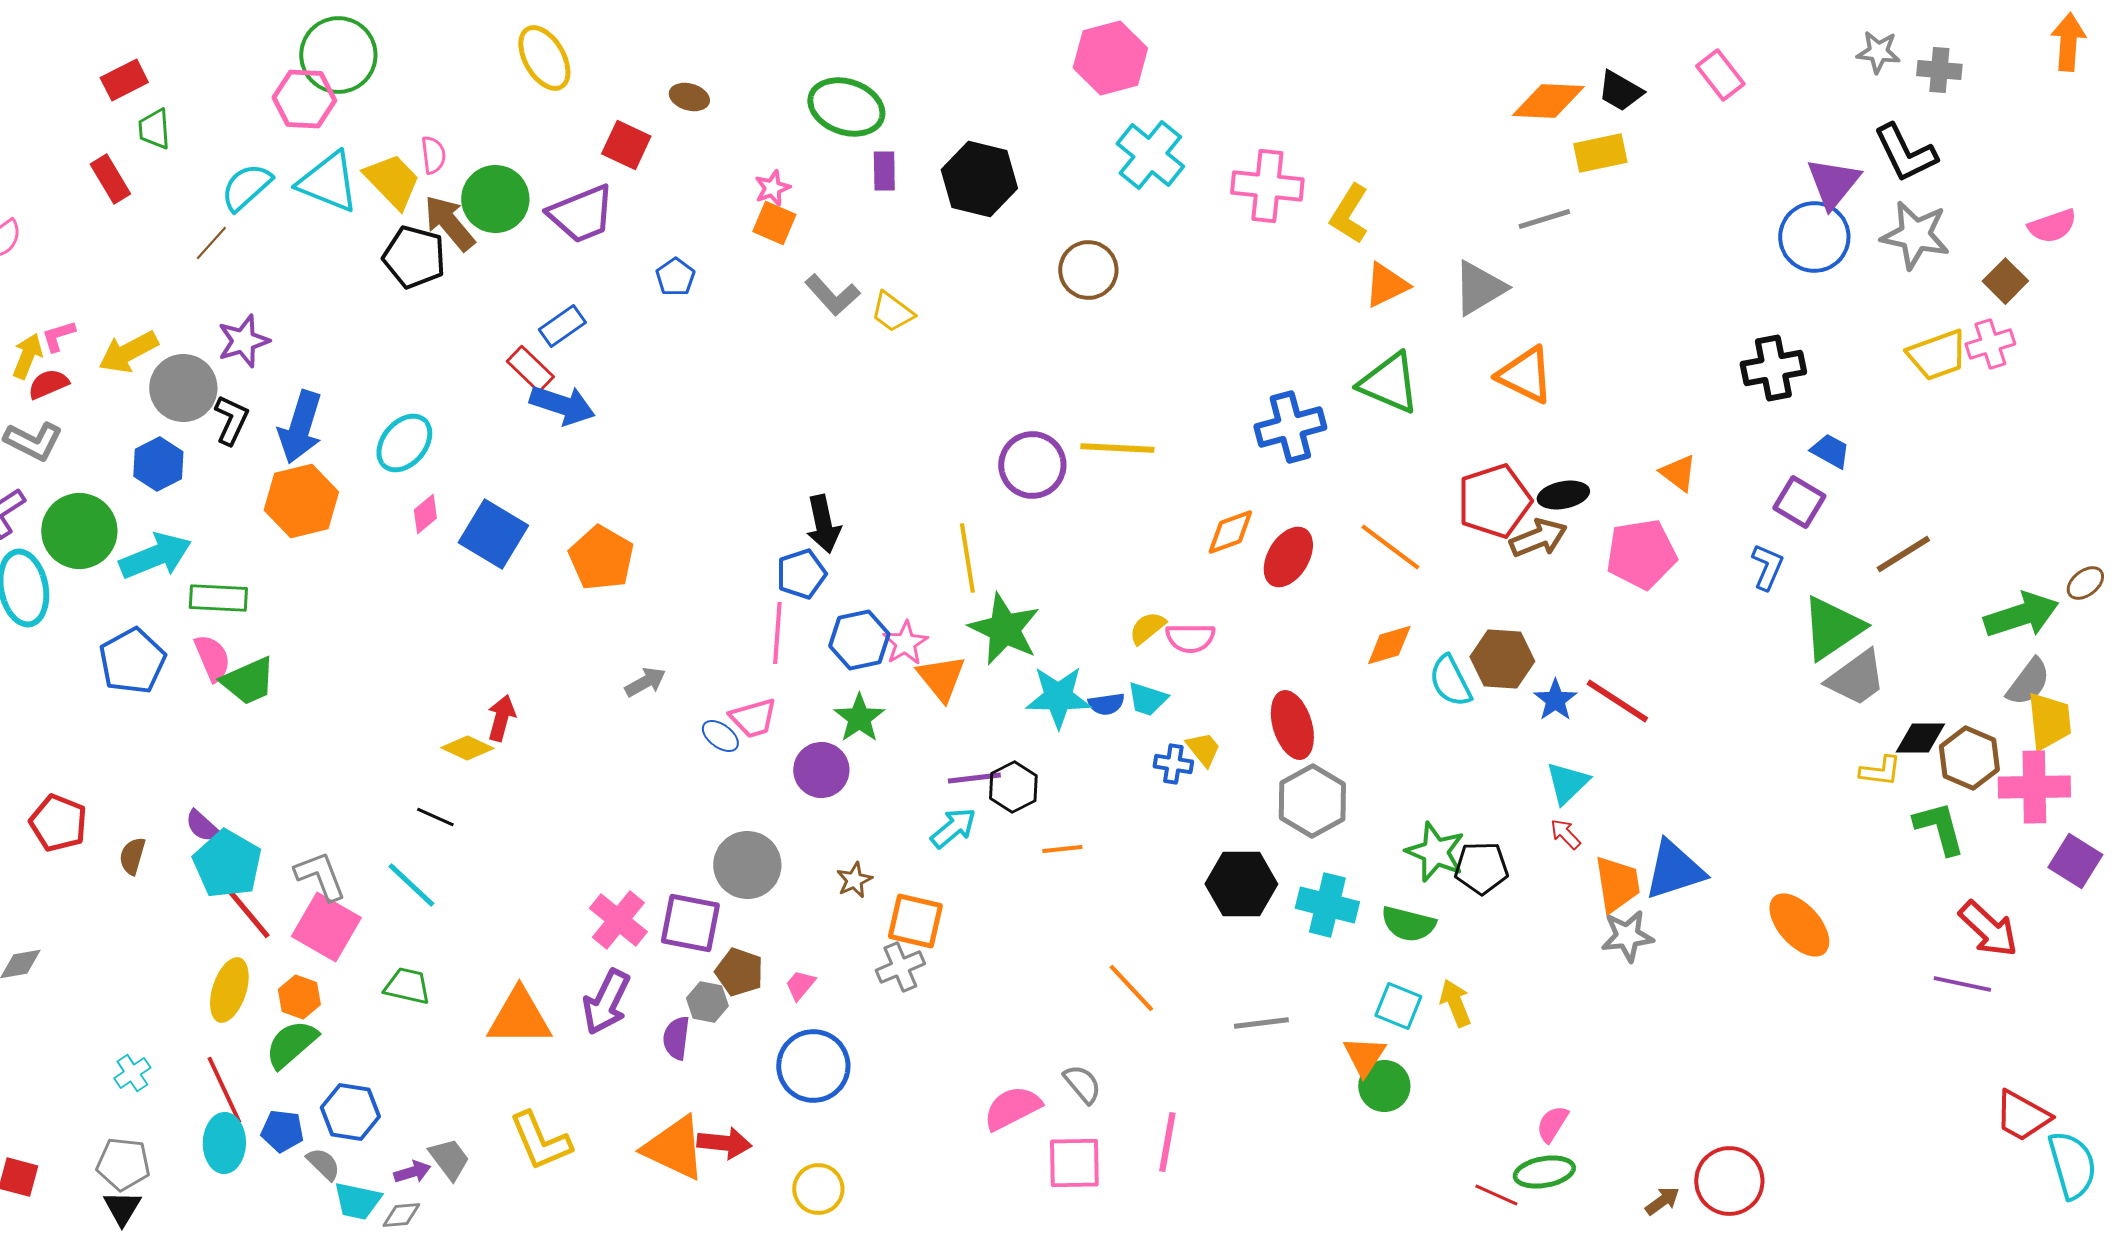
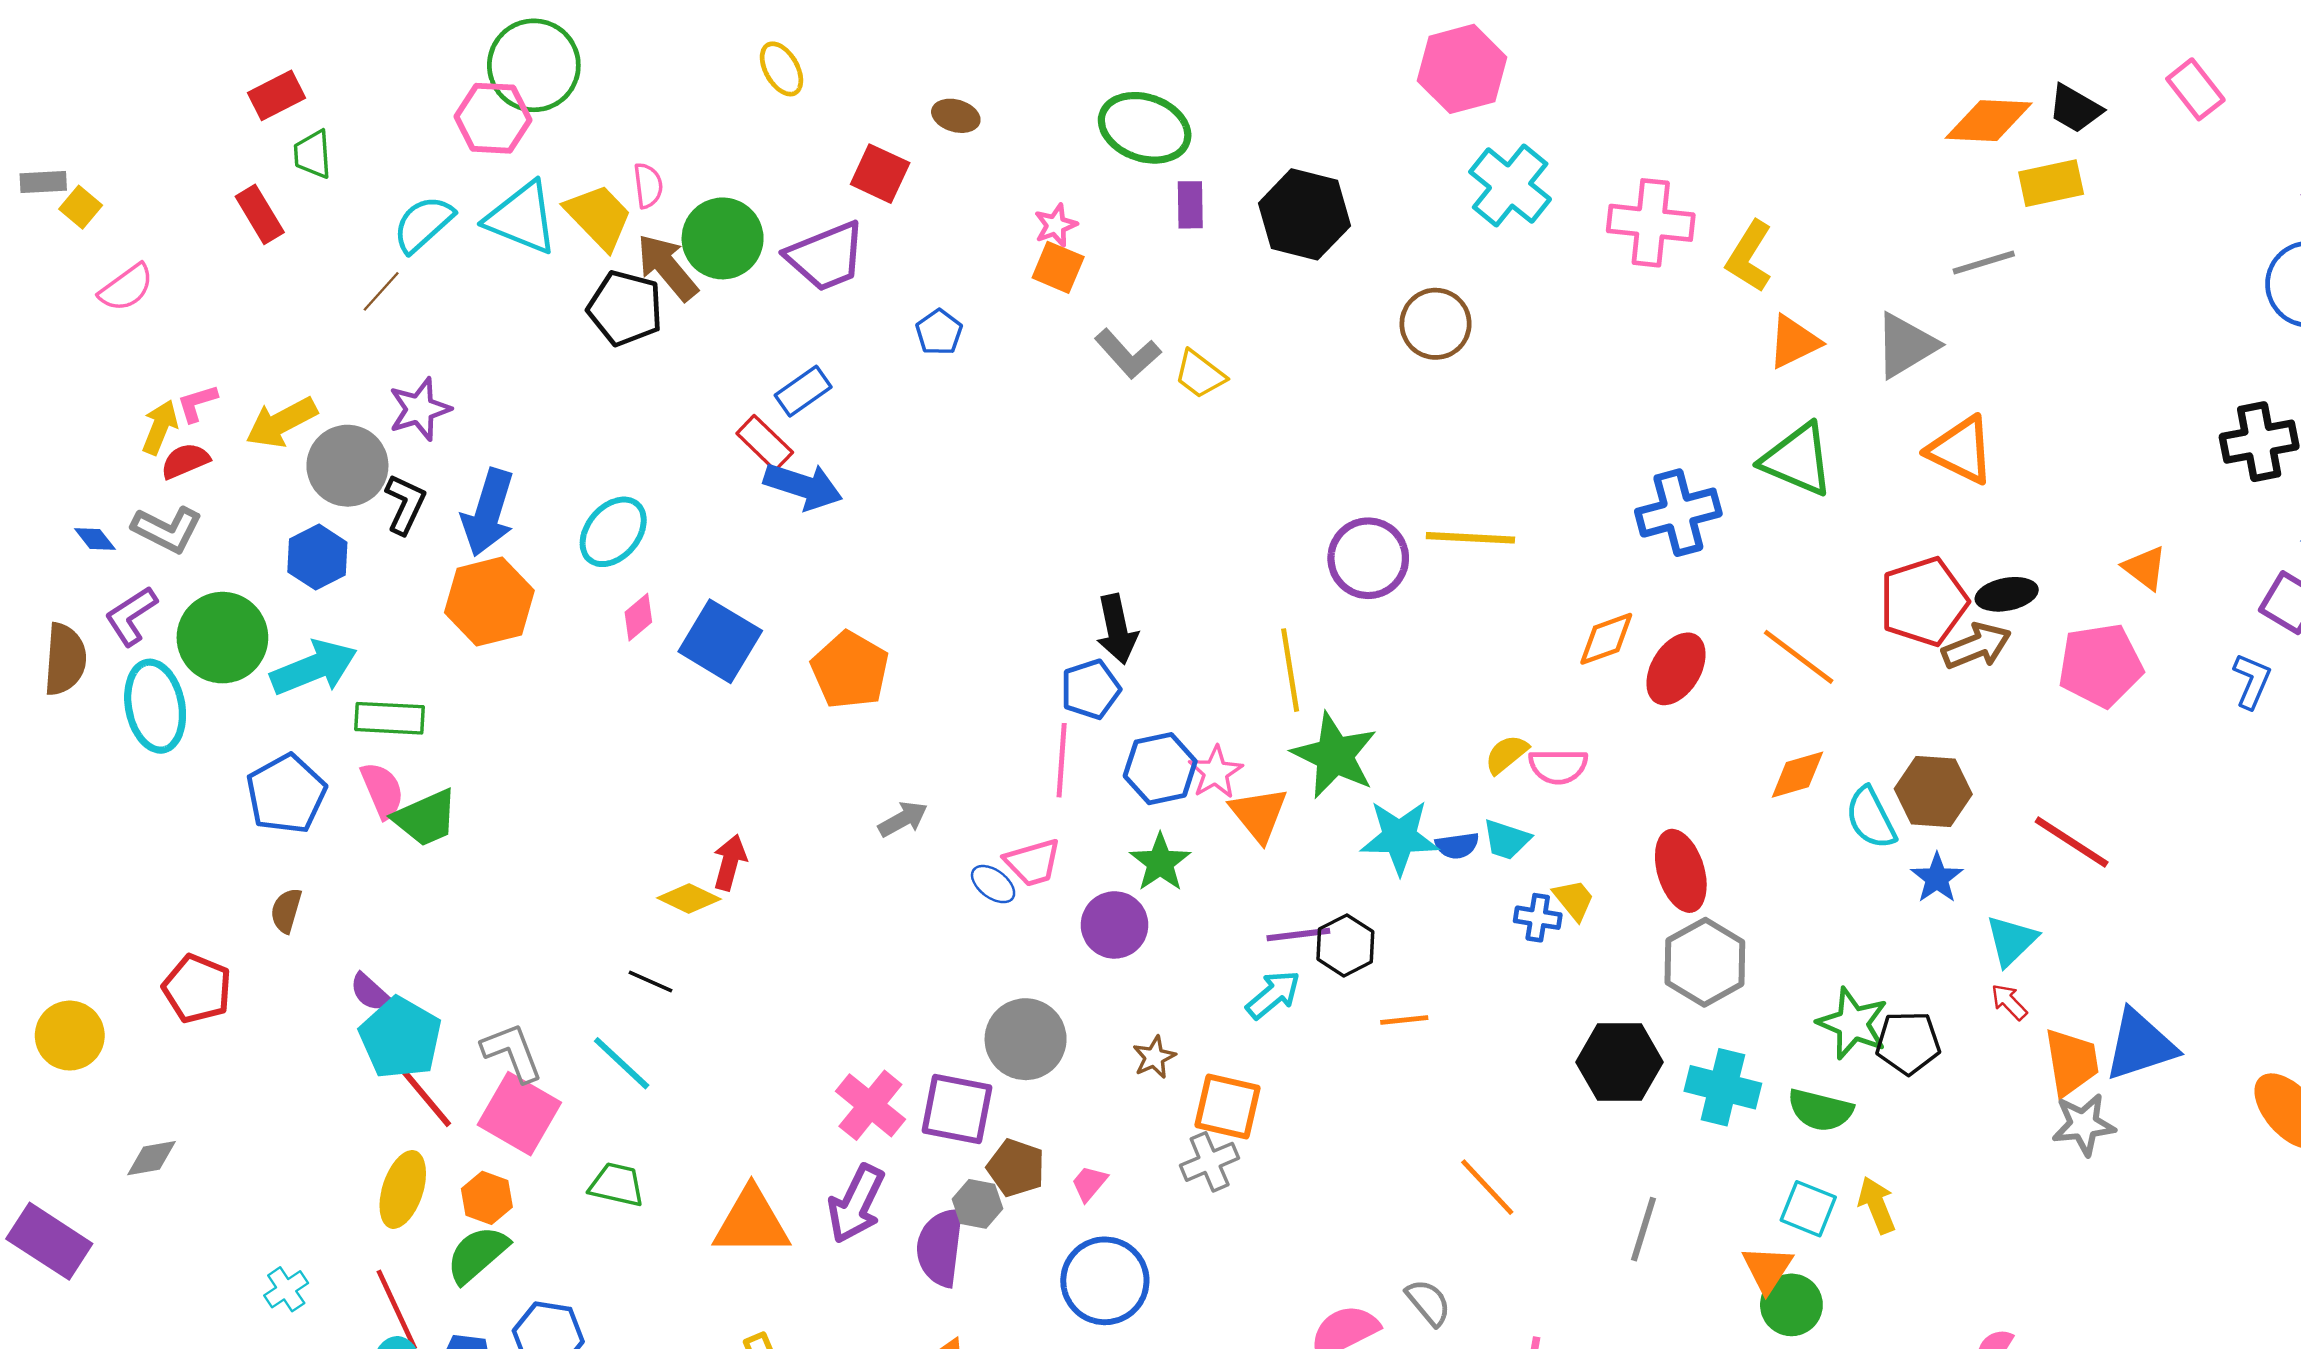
yellow ellipse: (544, 58) -> (781, 69), size x0.7
blue star: (1555, 700) -> (1937, 878), moved
brown semicircle: (132, 856) -> (286, 911), moved
gray line: (1261, 1023) -> (1644, 1229), turned -66
purple semicircle: (676, 1038) -> (940, 1247), size x1.5

